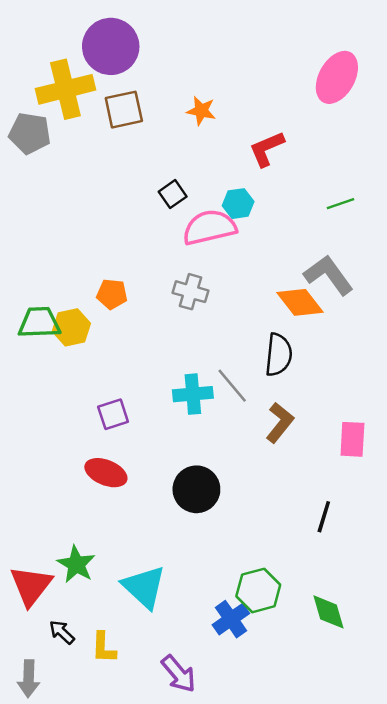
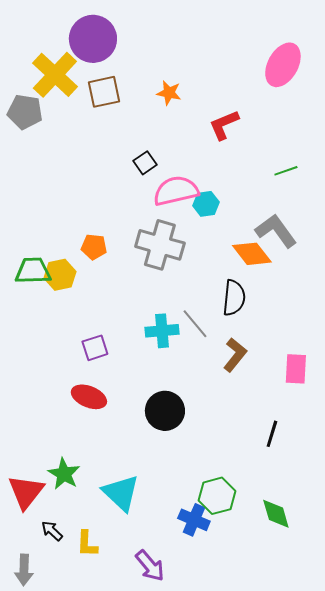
yellow cross: (65, 89) -> (55, 75), turned -33
cyan hexagon: (238, 204) -> (206, 204), moved
gray cross: (190, 292) -> (160, 245), size x1.6
blue cross: (231, 619) -> (194, 520), turned -32

